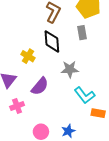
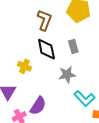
gray rectangle: (82, 33) -> (73, 46), moved
purple semicircle: (40, 86) -> (38, 106), moved

